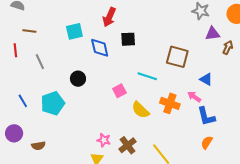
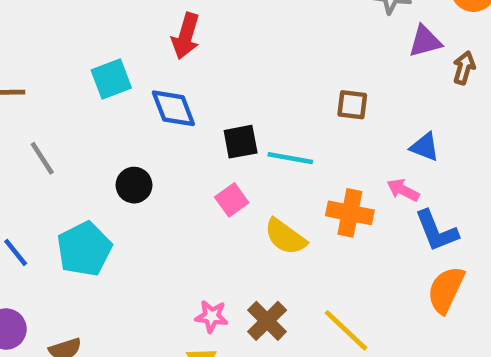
black square: (128, 39) -> (241, 142), moved
brown square: (177, 57) -> (352, 105), size x0.6
orange semicircle: (207, 142) -> (446, 290), size x1.5

